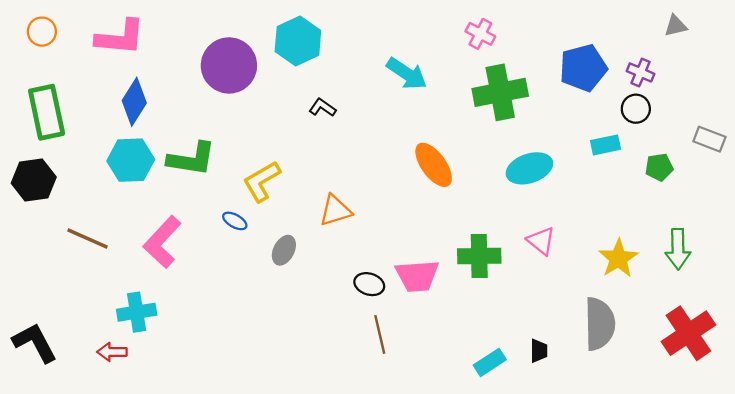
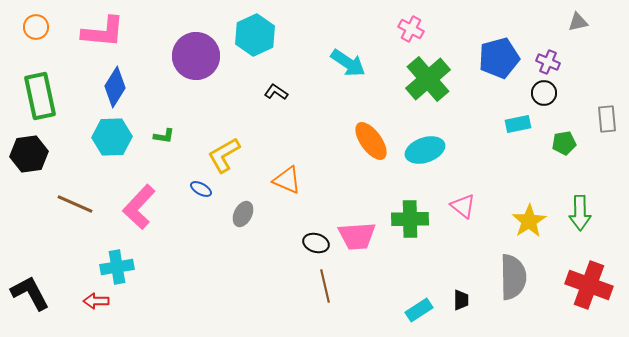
green cross: (500, 92) -> (428, 79), turned -30
gray rectangle: (709, 139) -> (607, 119), turned 64
green L-shape: (192, 159) -> (164, 136), size x0.5
cyan ellipse: (529, 168) -> (425, 150), moved
orange triangle: (335, 210) -> (287, 180), turned 40
red cross: (688, 333) -> (589, 285), turned -36

